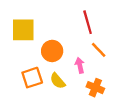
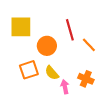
red line: (88, 22) -> (70, 30), moved
pink arrow: (80, 65) -> (65, 87), moved

